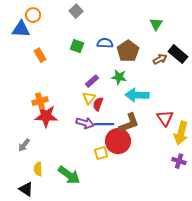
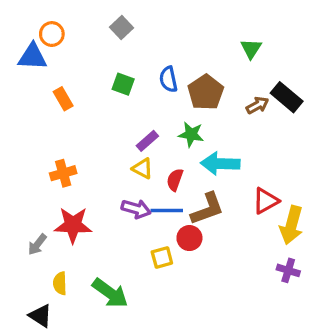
blue semicircle: (105, 43) -> (168, 79), turned -105
yellow triangle: (89, 98) -> (143, 168), turned -40
red semicircle: (98, 104) -> (175, 180), moved
red star: (46, 116) -> (73, 225), moved
red triangle: (165, 118) -> (266, 201), turned 36
red circle: (118, 141) -> (189, 238), size x0.6

